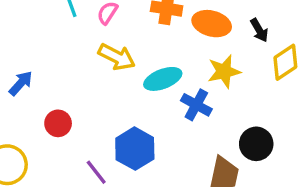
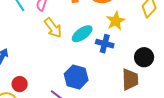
yellow arrow: (117, 57) -> (53, 28), turned 40
red circle: (58, 123) -> (20, 84), moved

